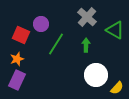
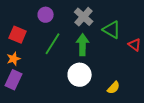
purple circle: (41, 24) -> (46, 15), moved
green arrow: (86, 45) -> (83, 45), size x1.5
white circle: (96, 75) -> (80, 75), moved

